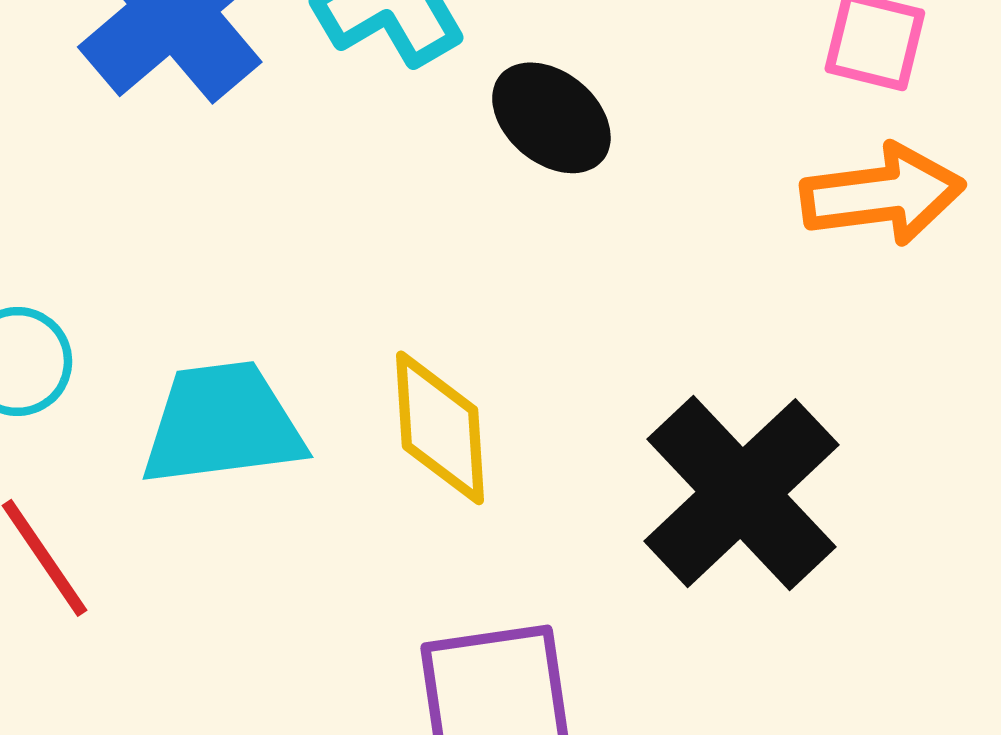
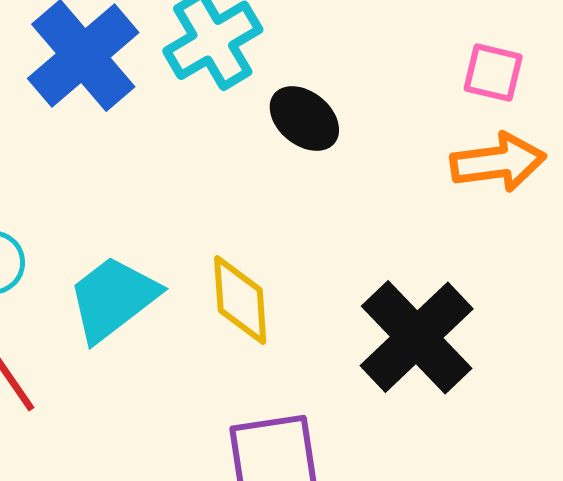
cyan trapezoid: (222, 424) -> (113, 298), turned -30

